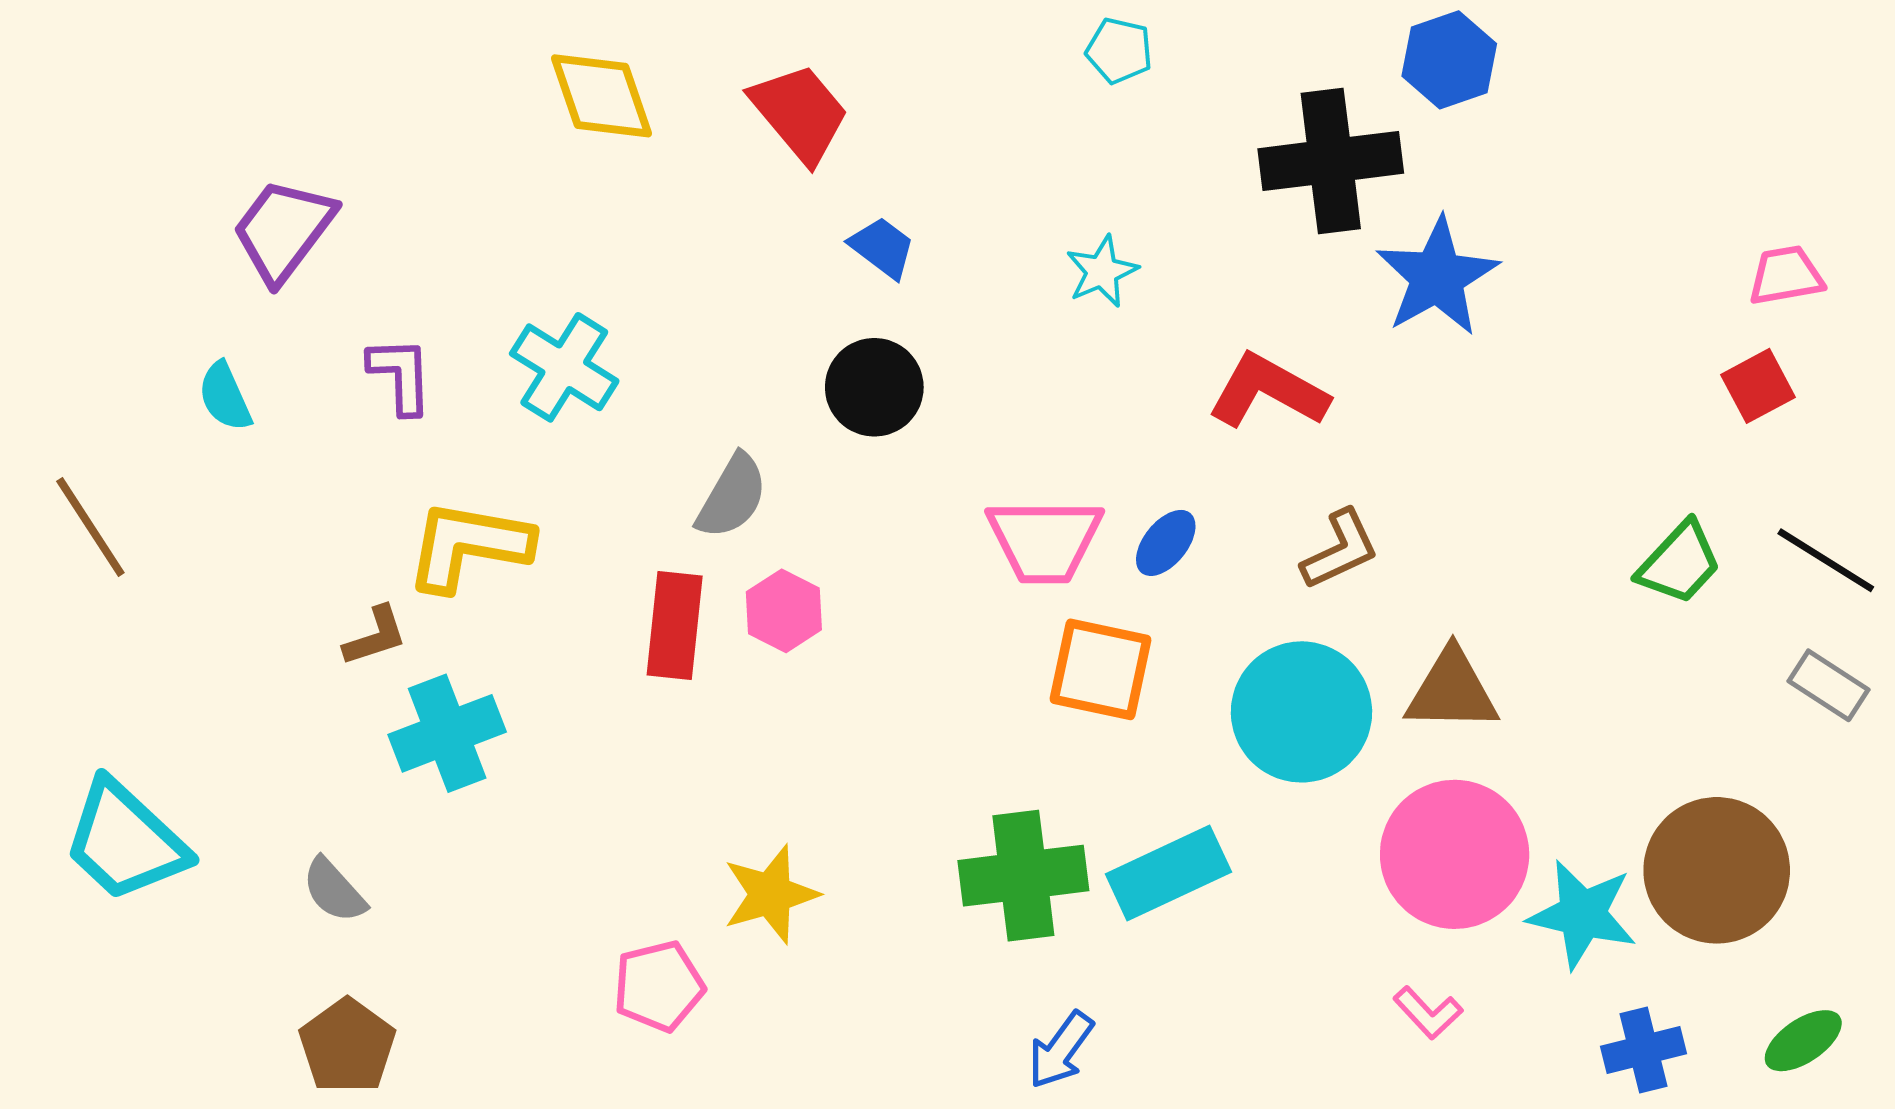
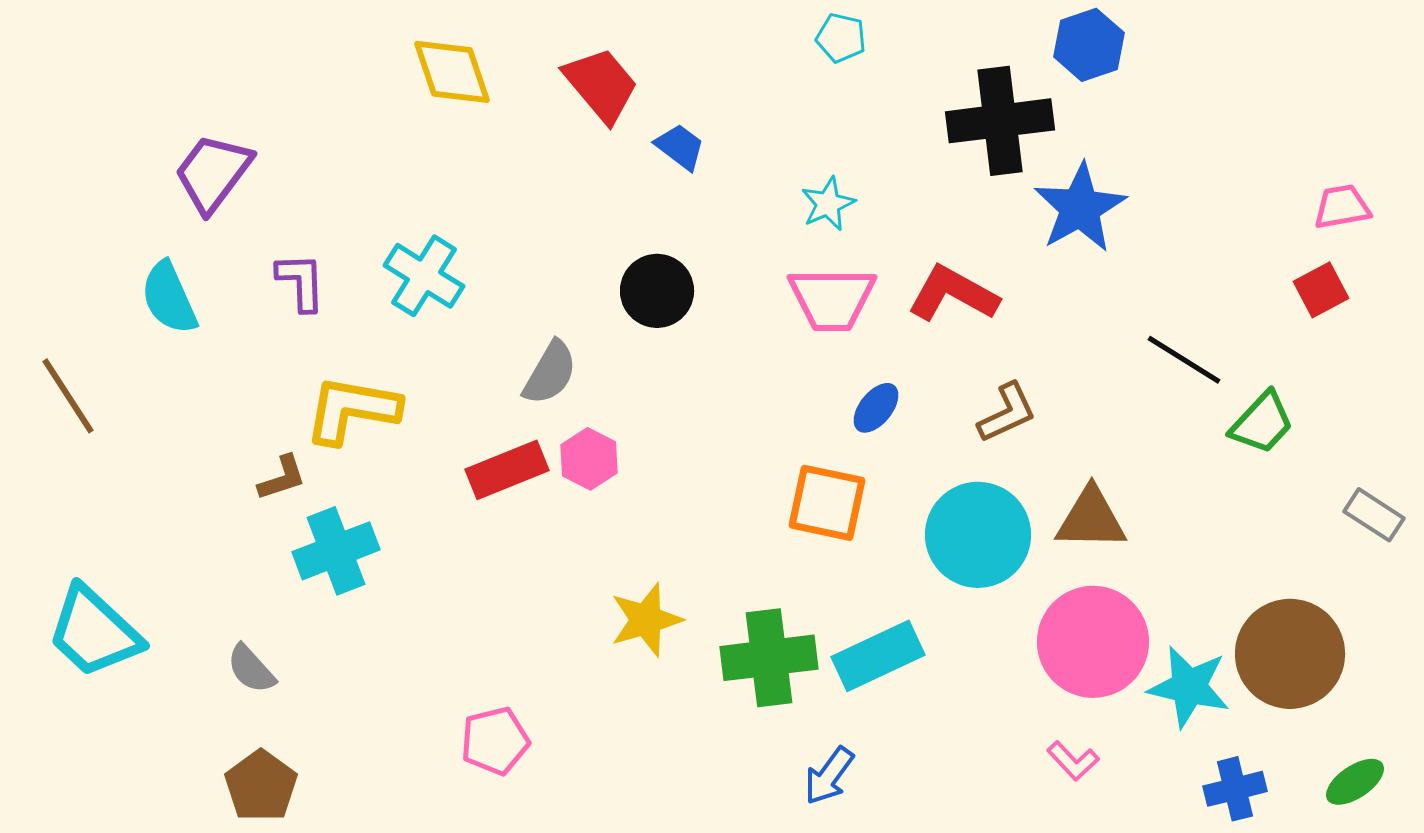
blue trapezoid: (882, 248) -> (680, 147), moved
cyan semicircle: (225, 397) -> (169, 298), size x1.4
pink trapezoid: (1045, 540) -> (832, 299), moved
black line: (1826, 560) -> (1184, 360), moved
red rectangle: (675, 625) -> (507, 470), turned 62
yellow star: (771, 894) -> (646, 620), moved
blue arrow: (1061, 1050) -> (829, 776), moved

